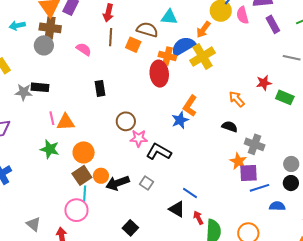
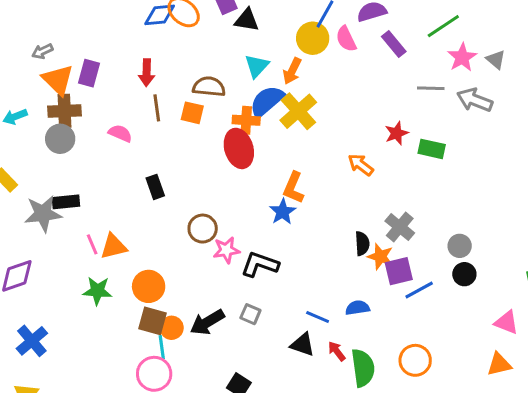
cyan triangle: (169, 17) -> (257, 66), moved, turned -42
gray star: (24, 92) -> (43, 214), size x1.4
black semicircle: (230, 127) -> (362, 243), moved, turned 77
gray cross: (255, 144) -> (400, 227), turned 30
brown square: (82, 175) -> (153, 321), turned -30
orange circle: (101, 176) -> (172, 328), moved
blue semicircle: (277, 206) -> (357, 308), moved

